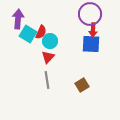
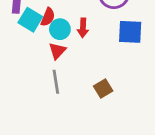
red arrow: (93, 30) -> (83, 28), moved
blue square: (91, 44) -> (130, 32), moved

